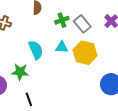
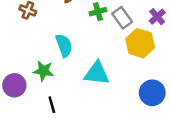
cyan triangle: (62, 47) -> (97, 73), moved, size x1.6
yellow hexagon: (85, 53) -> (140, 43), moved

